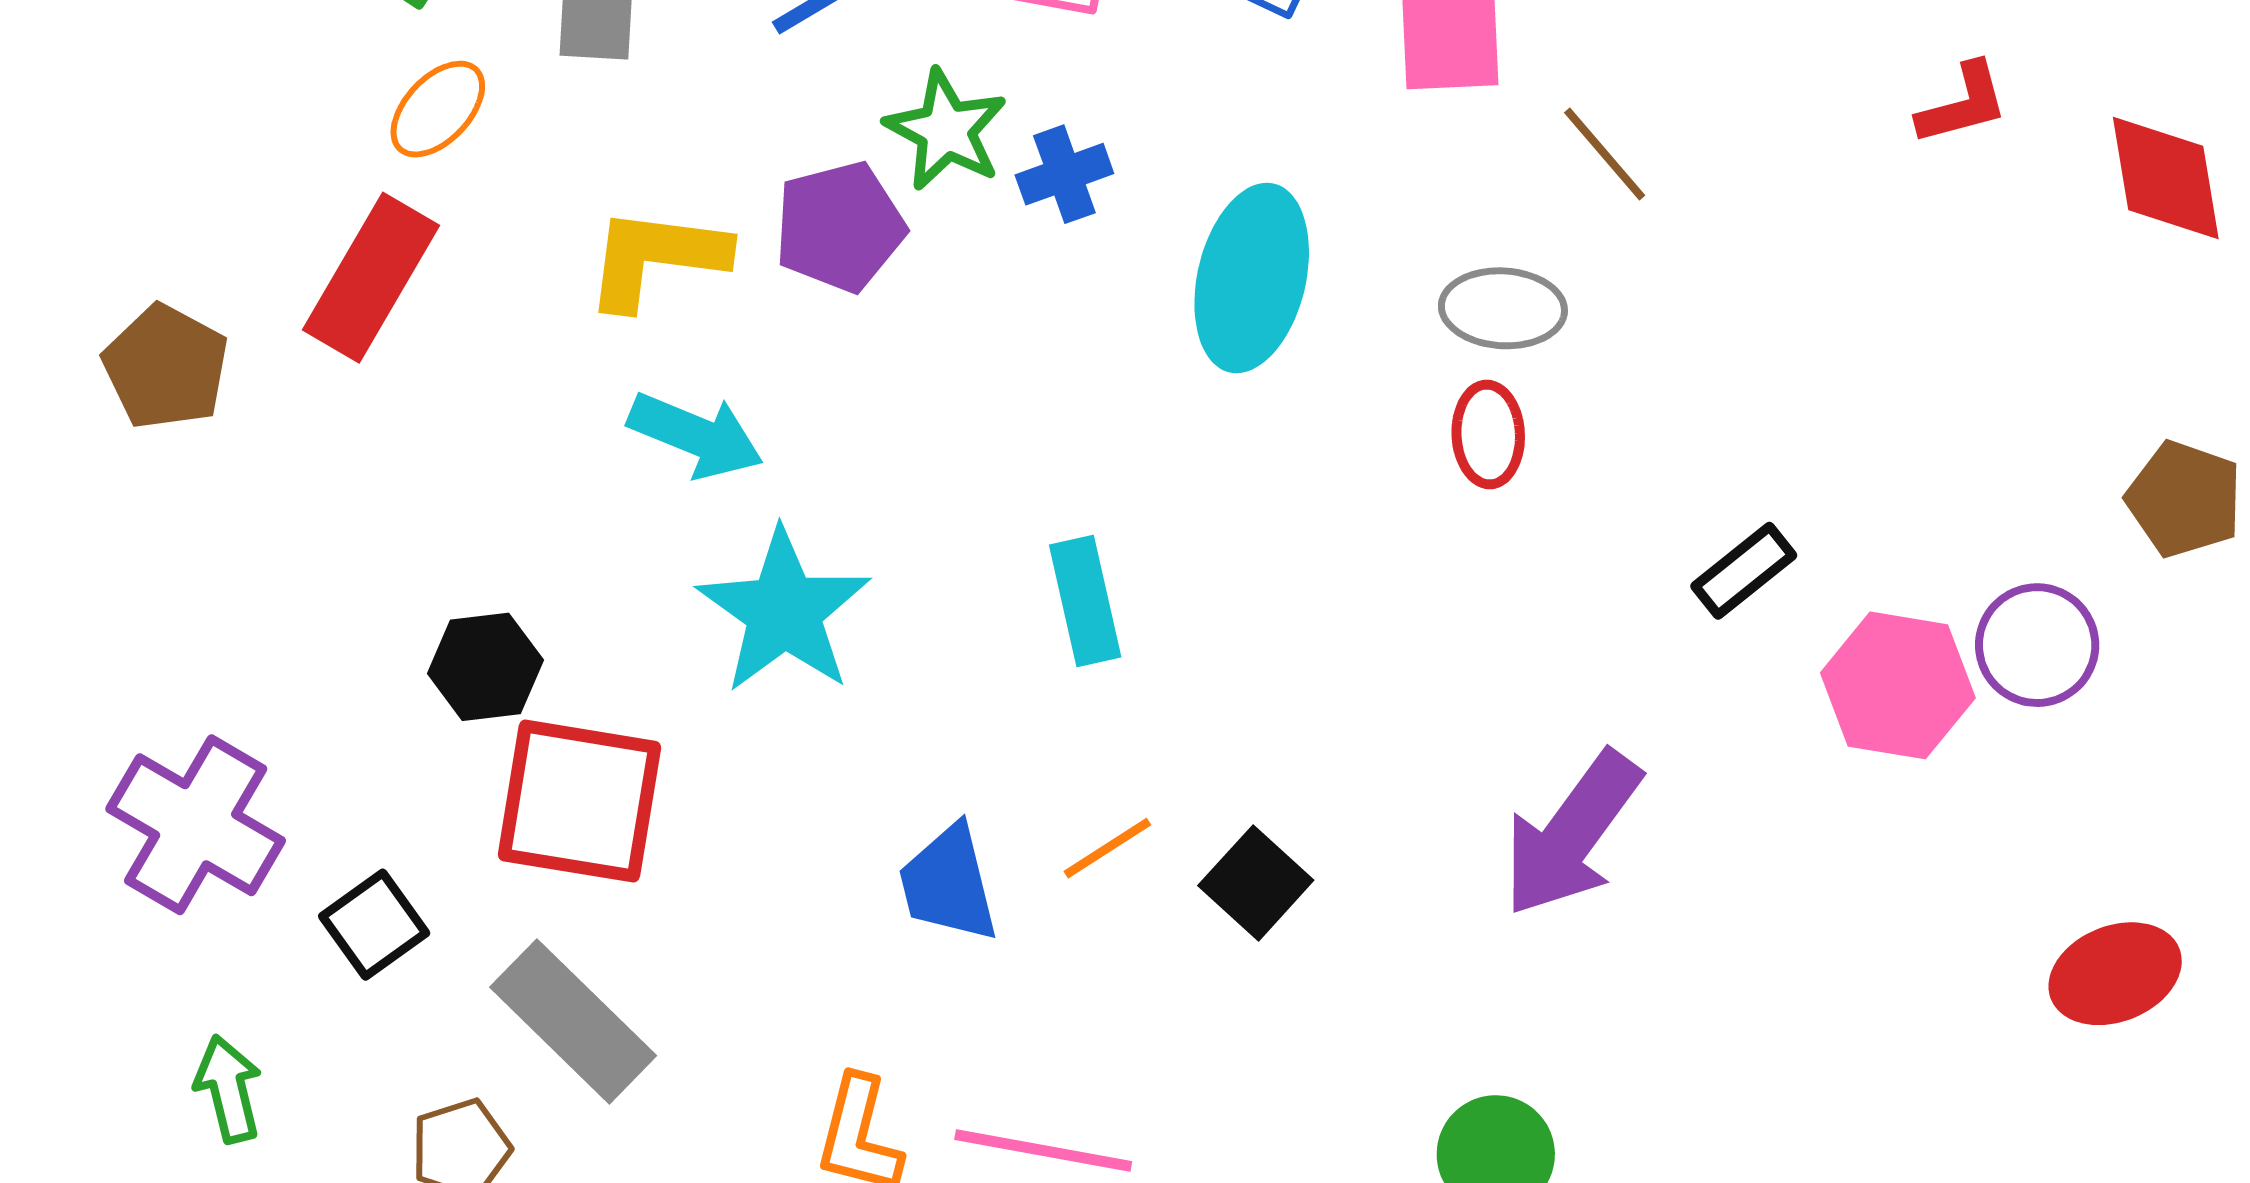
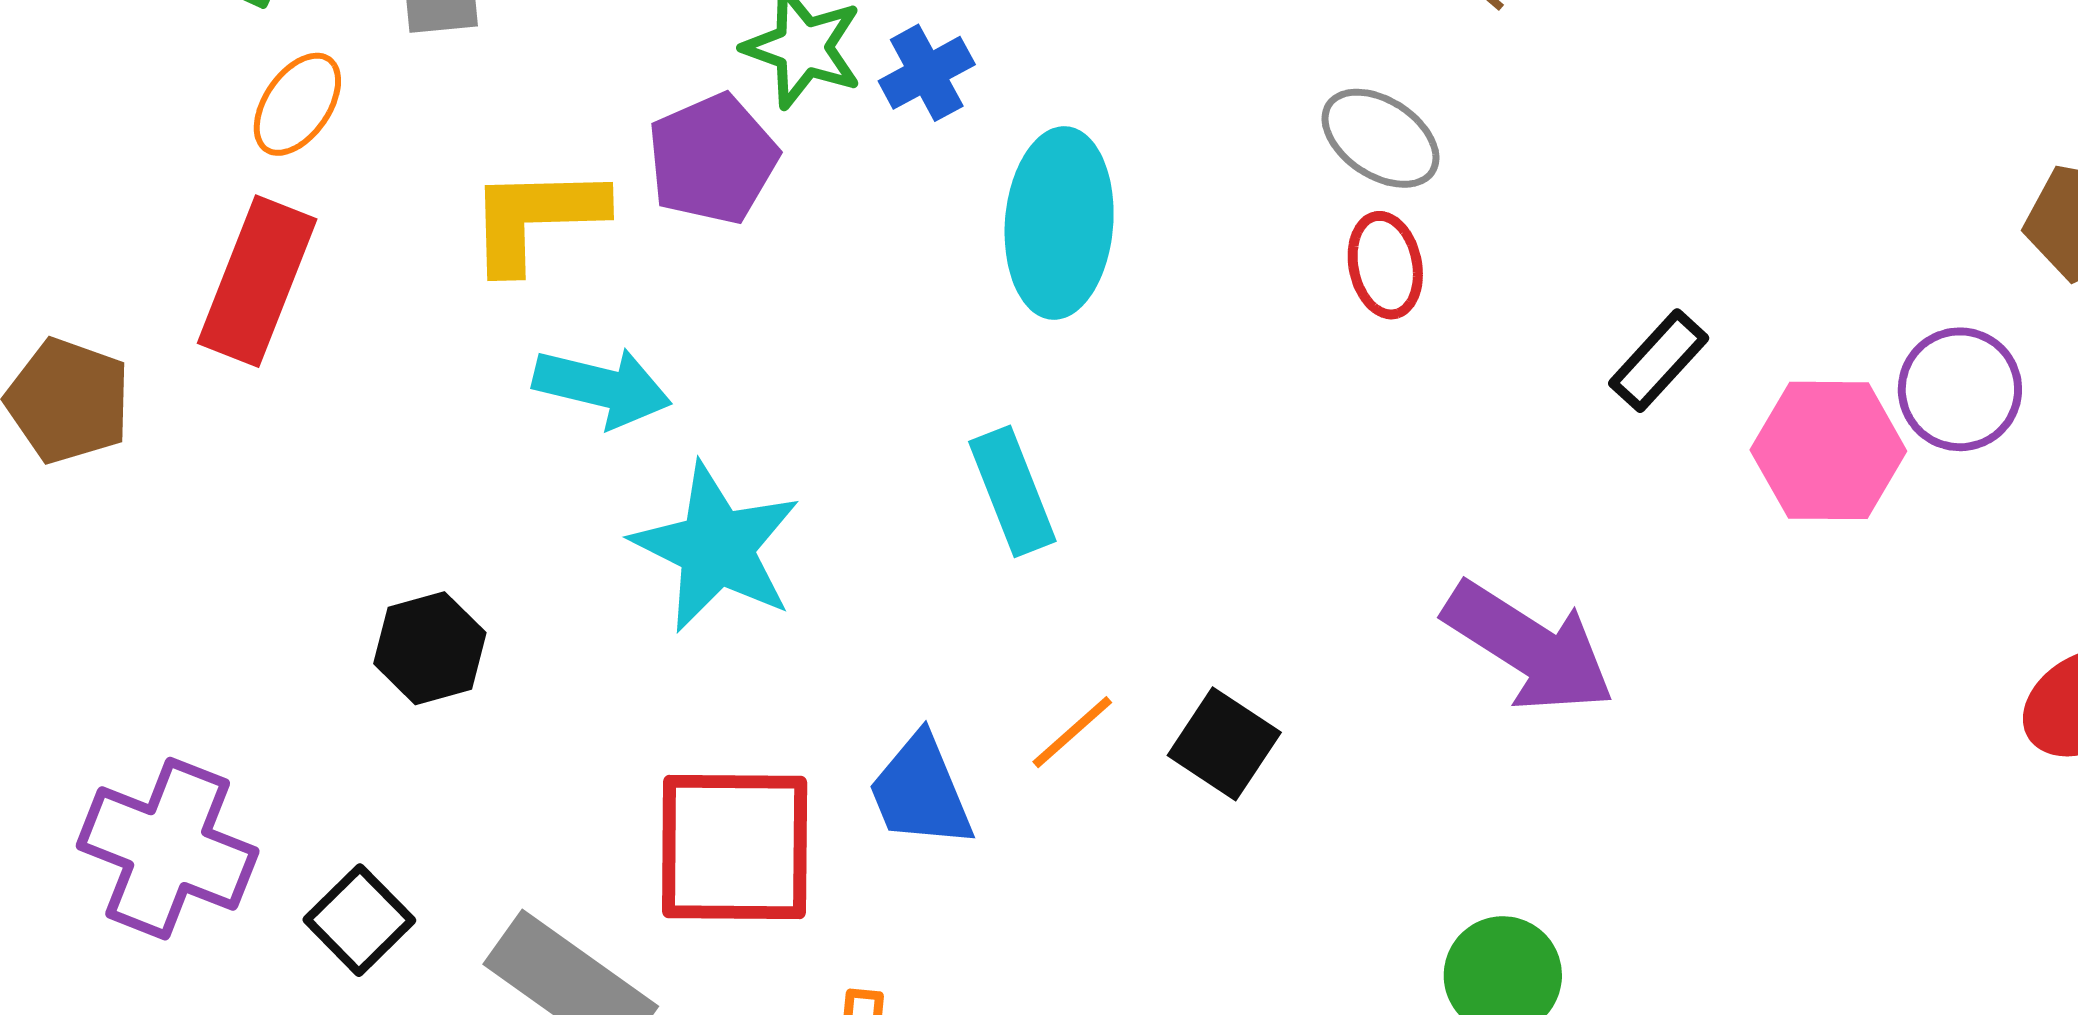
cyan ellipse: (1252, 278) -> (1059, 223), moved
gray ellipse: (1503, 308) -> (1381, 138), turned 39
red square: (579, 801) -> (735, 847), moved
purple arrow: (1572, 834) -> (1529, 647), turned -85

